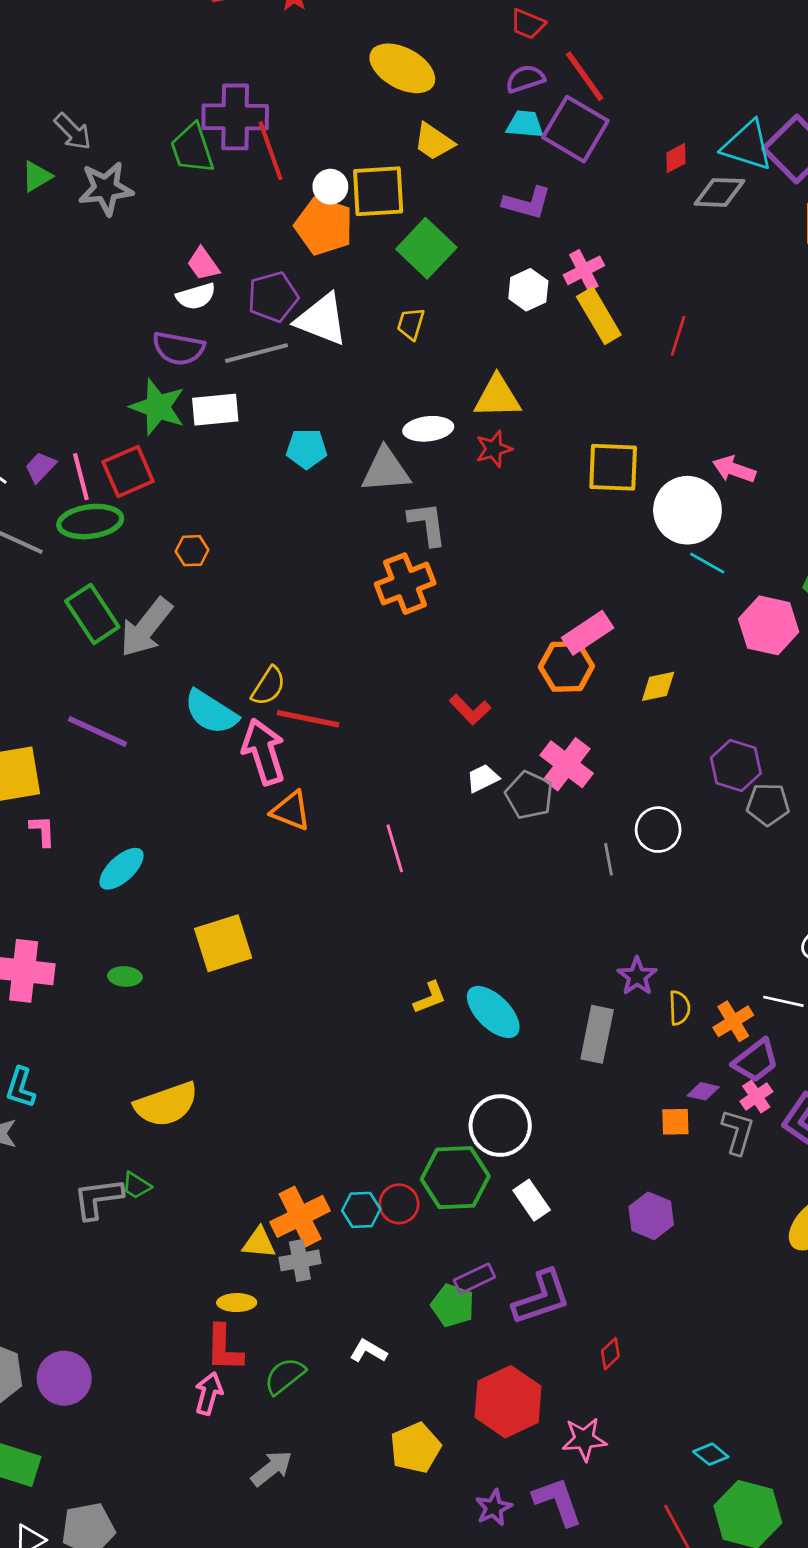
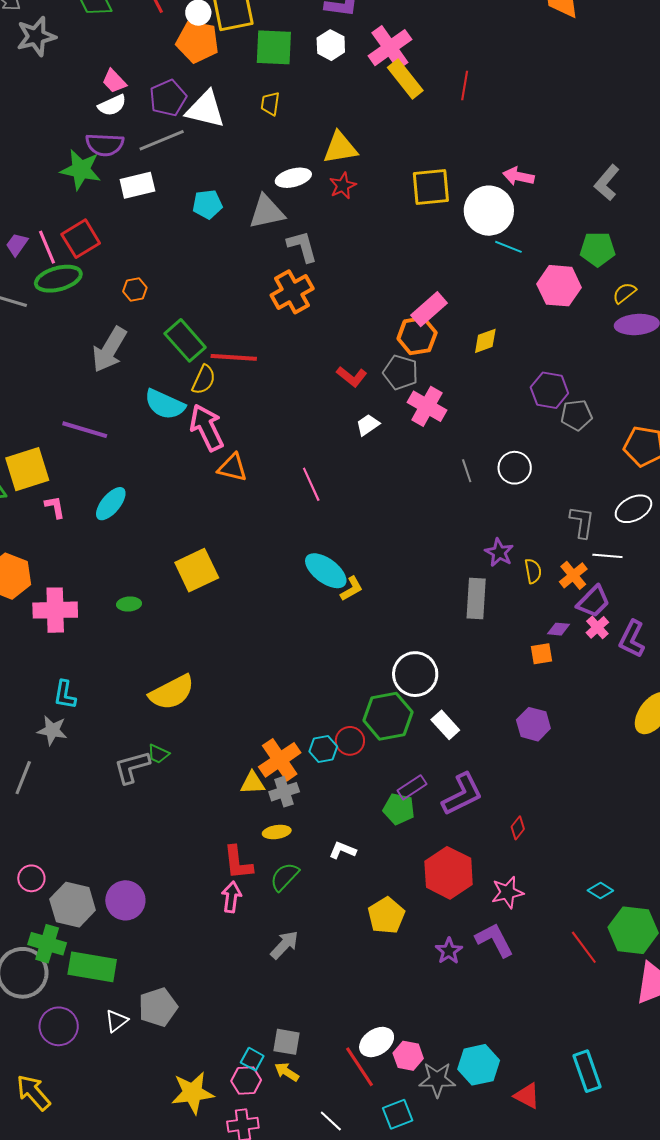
green square: (426, 248) -> (274, 47), turned -33
pink cross: (584, 270) -> (390, 48), size x1.5
white hexagon: (528, 290) -> (331, 45), moved
green star: (158, 407) -> (81, 170), moved
green rectangle: (92, 614) -> (185, 340), moved
red line: (308, 719) -> (234, 357), moved
gray pentagon: (529, 795) -> (401, 372), moved
white circle: (658, 830) -> (515, 468), moved
cyan ellipse: (121, 869) -> (111, 504), moved
cyan ellipse: (493, 1012) -> (326, 571), moved
gray L-shape: (738, 1132) -> (582, 522), moved
yellow ellipse: (237, 1303) -> (277, 832), moved

